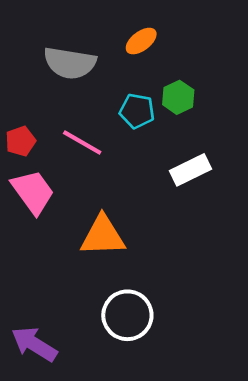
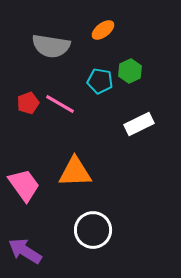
red pentagon: (20, 141) -> (28, 103), moved
pink trapezoid: (33, 192) -> (24, 185), moved

